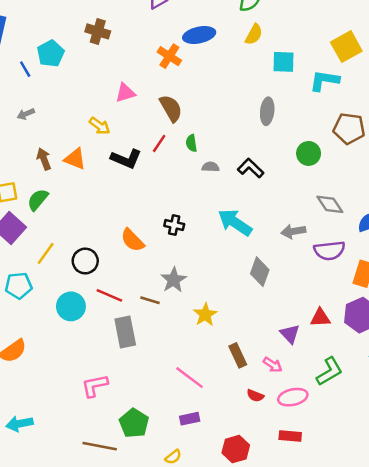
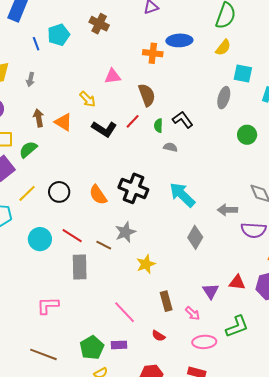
orange cross: (169, 56) -> (153, 53), turned -36
gray ellipse: (267, 111) -> (224, 98), moved
gray arrow: (26, 114) -> (30, 79), turned -64
green circle: (309, 153) -> (247, 135), moved
black L-shape: (251, 168) -> (183, 120), moved
black cross: (174, 225) -> (133, 188), size x1.8
black circle: (85, 261) -> (59, 192), moved
red semicircle: (255, 396) -> (158, 336), moved
green pentagon: (134, 423) -> (92, 348), moved

